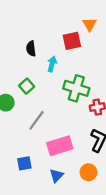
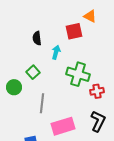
orange triangle: (90, 24) -> (90, 16), turned -32
gray line: (37, 120) -> (42, 103), turned -30

